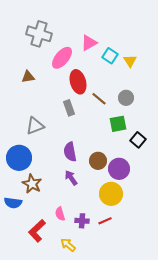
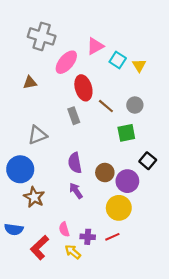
black square: (138, 140) -> (148, 161), moved
blue semicircle: (13, 203) -> (14, 229), moved
yellow arrow: (68, 245) -> (73, 252), moved

